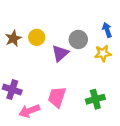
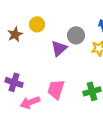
yellow circle: (37, 37) -> (37, 24), moved

